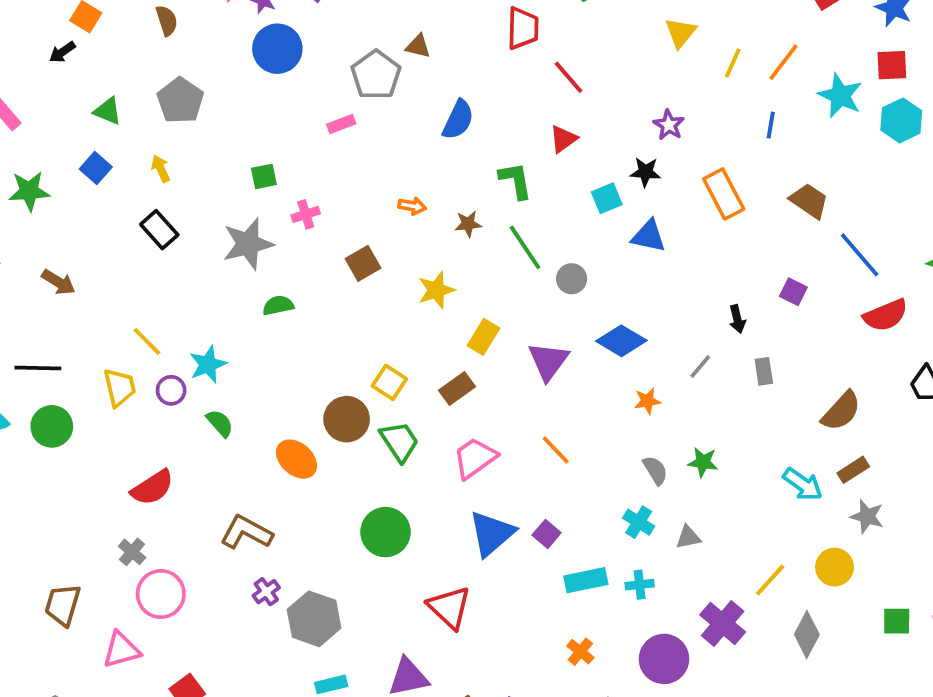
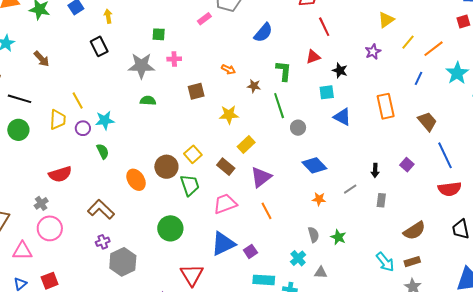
pink rectangle: (341, 124) -> (204, 19), turned -32
purple star: (669, 125) -> (373, 52), moved
black star: (645, 172) -> (340, 70), moved
purple triangle: (548, 361) -> (261, 177), moved
brown rectangle: (457, 388) -> (226, 167), turned 60

